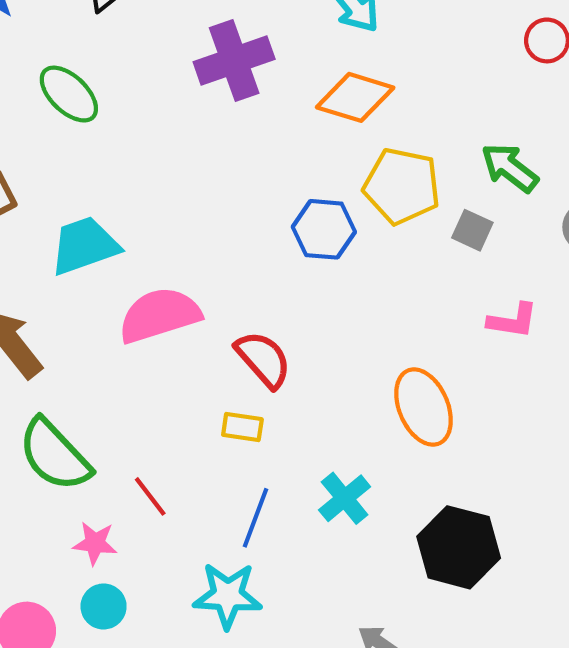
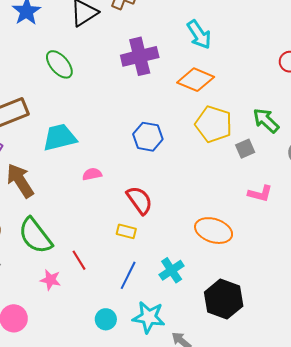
blue hexagon: (324, 229) -> (148, 137), moved
gray square: (472, 230) -> (245, 149), turned 36
pink semicircle: (160, 315) -> (92, 174), size x0.5
orange ellipse: (424, 407) -> (214, 231), turned -54
cyan star: (228, 595) -> (149, 317), moved
cyan circle: (104, 606) -> (106, 319), moved

